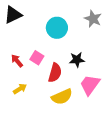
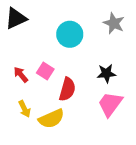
black star: (77, 60) -> (106, 73), moved
yellow arrow: (20, 89) -> (24, 109), turned 96
yellow semicircle: (62, 97) -> (51, 119), moved

